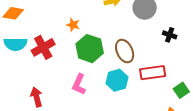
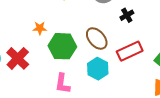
black cross: (170, 35) -> (127, 15), moved, turned -32

